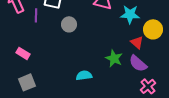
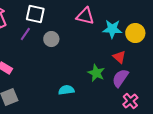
purple line: (36, 15) -> (25, 34), moved, turned 32
yellow circle: (153, 29) -> (135, 33), moved
purple semicircle: (138, 63) -> (120, 78), turned 84

